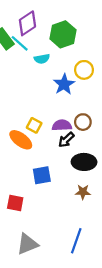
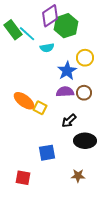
purple diamond: (27, 23) -> (50, 16), moved
brown circle: (83, 122) -> (84, 93), moved
purple semicircle: (62, 125) -> (65, 92), moved
orange ellipse: (21, 140) -> (24, 101), moved
brown star: (83, 192) -> (78, 176), moved

